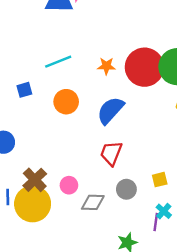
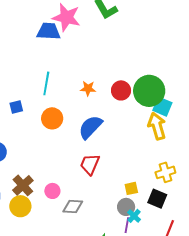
cyan line: (58, 62) -> (46, 83), turned -60
red circle: (144, 67) -> (121, 90), size x0.6
gray circle: (126, 189) -> (126, 207), moved
yellow circle: (33, 204) -> (20, 206), size x0.7

